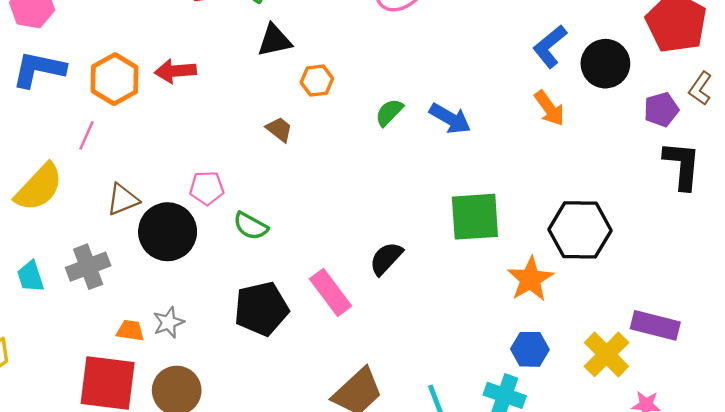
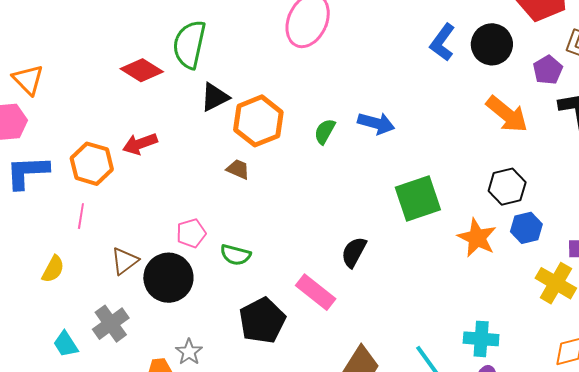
orange hexagon: (317, 81) -> (258, 121), size x1.8
orange arrow: (549, 108) -> (507, 114), moved, size x1.4
yellow semicircle: (39, 187) -> (53, 269), size x0.6
black hexagon: (580, 230) -> (507, 187), size x0.7
blue hexagon: (530, 349) -> (526, 228), moved

